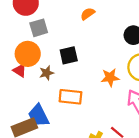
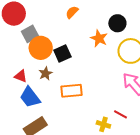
orange circle: (28, 54) -> (41, 48), moved
orange star: (110, 77) -> (99, 38), moved, turned -30
blue trapezoid: (38, 116) -> (30, 97), moved

